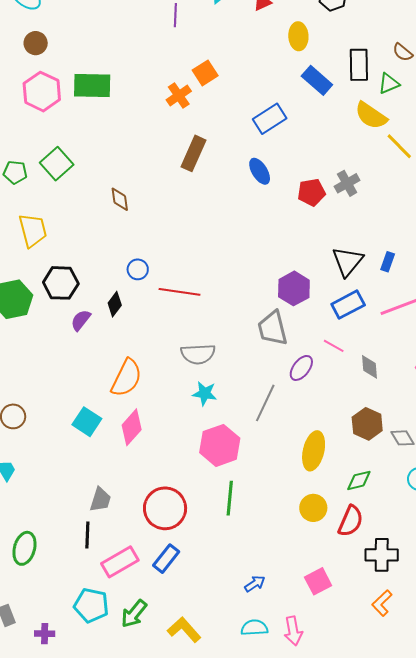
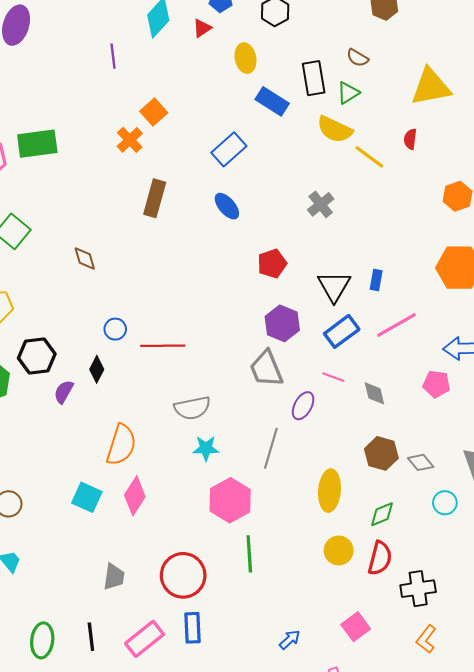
red pentagon: (311, 192) -> (272, 264), moved
black line: (87, 535) -> (91, 637), moved
blue rectangle: (166, 559) -> (193, 628), turned -32

